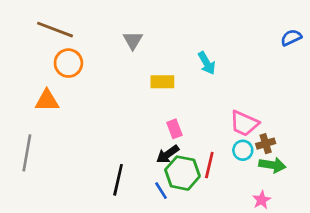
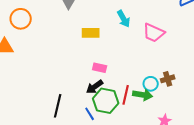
pink trapezoid: (244, 123) -> (154, 33), moved
pink rectangle: (174, 129) -> (100, 68), turned -56
green arrow: (272, 165) -> (143, 95), moved

